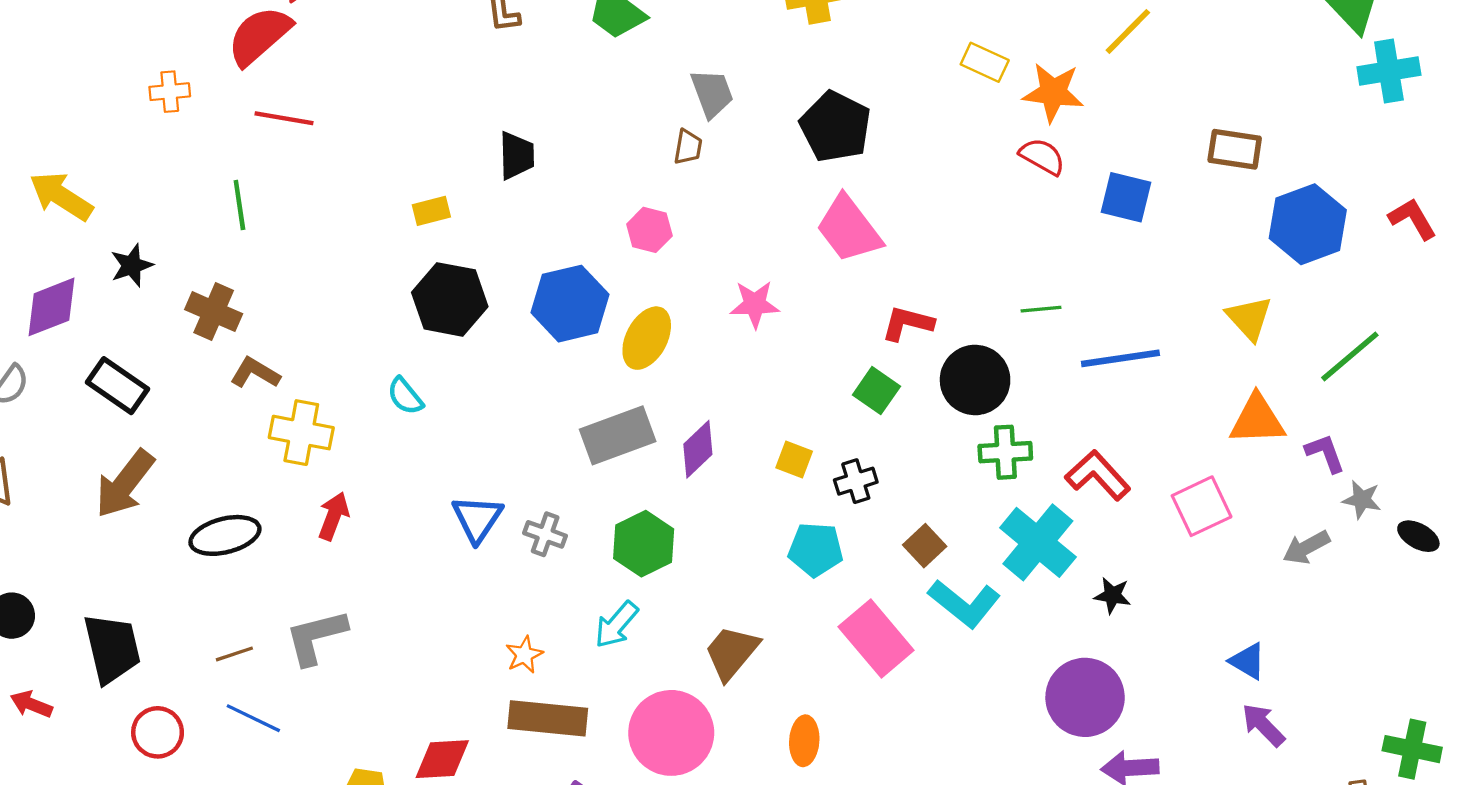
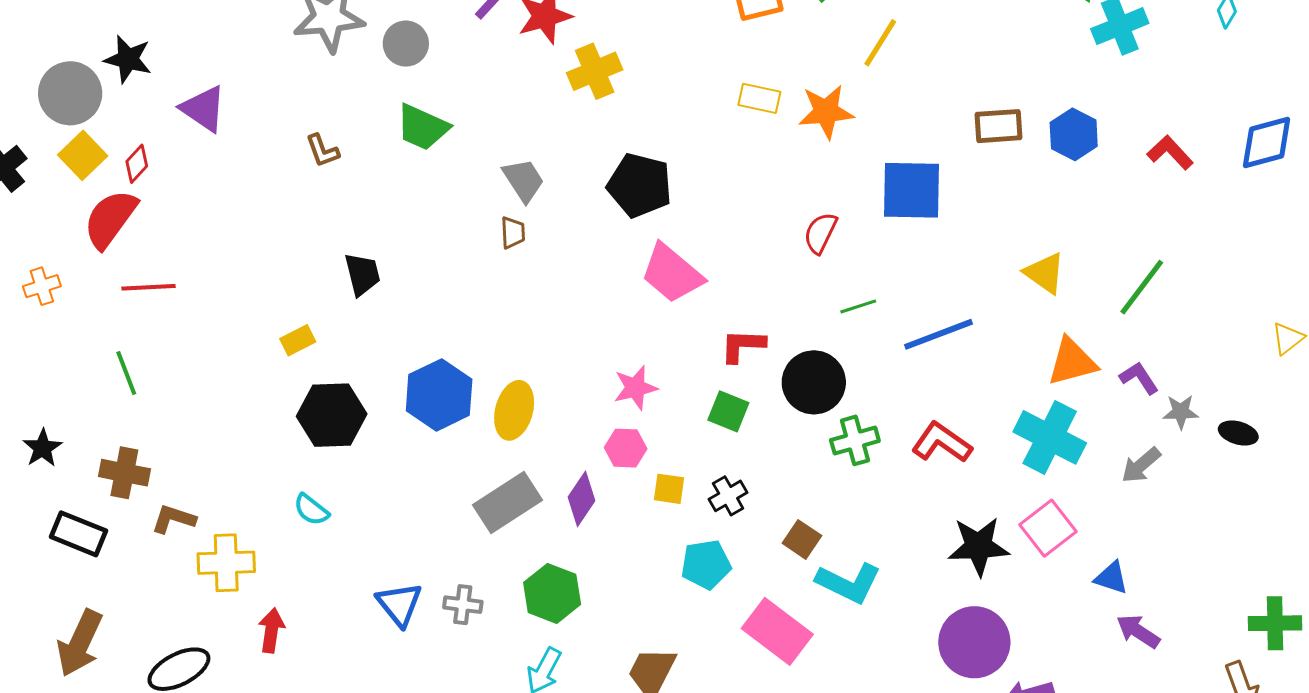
red semicircle: (1042, 156) -> (820, 233), moved, turned -81
blue square: (1126, 197) -> (912, 190), size x1.4
blue hexagon: (1308, 224) -> (1074, 134), moved, size x0.7
pink hexagon: (649, 230) -> (626, 448), moved
pink star: (755, 304) -> (635, 388), moved
black rectangle: (117, 386) -> (78, 534), moved
pink square: (1202, 506) -> (1048, 528), moved
cyan cross: (1038, 542) -> (1050, 437), moved
black star: (1113, 595) -> (979, 546), size x1.8

